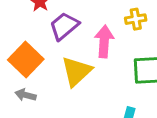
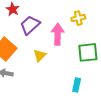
yellow triangle: (76, 71) -> (40, 55), size x0.6

